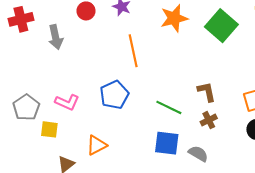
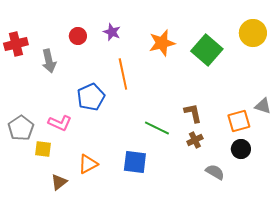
blue pentagon: (114, 95) -> (91, 97), moved
blue square: (167, 143) -> (135, 162), moved
gray semicircle: (198, 154) -> (215, 172), moved

